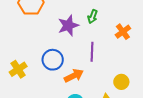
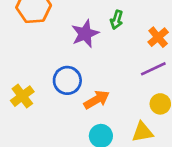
purple line: (92, 52) -> (153, 69), moved, turned 66

